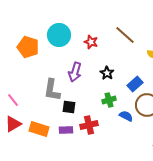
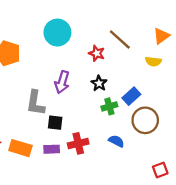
cyan circle: (59, 35) -> (57, 33), moved
red star: (91, 42) -> (97, 53), moved
green cross: (109, 100) -> (109, 106), moved
blue semicircle: (126, 116) -> (116, 141), moved

